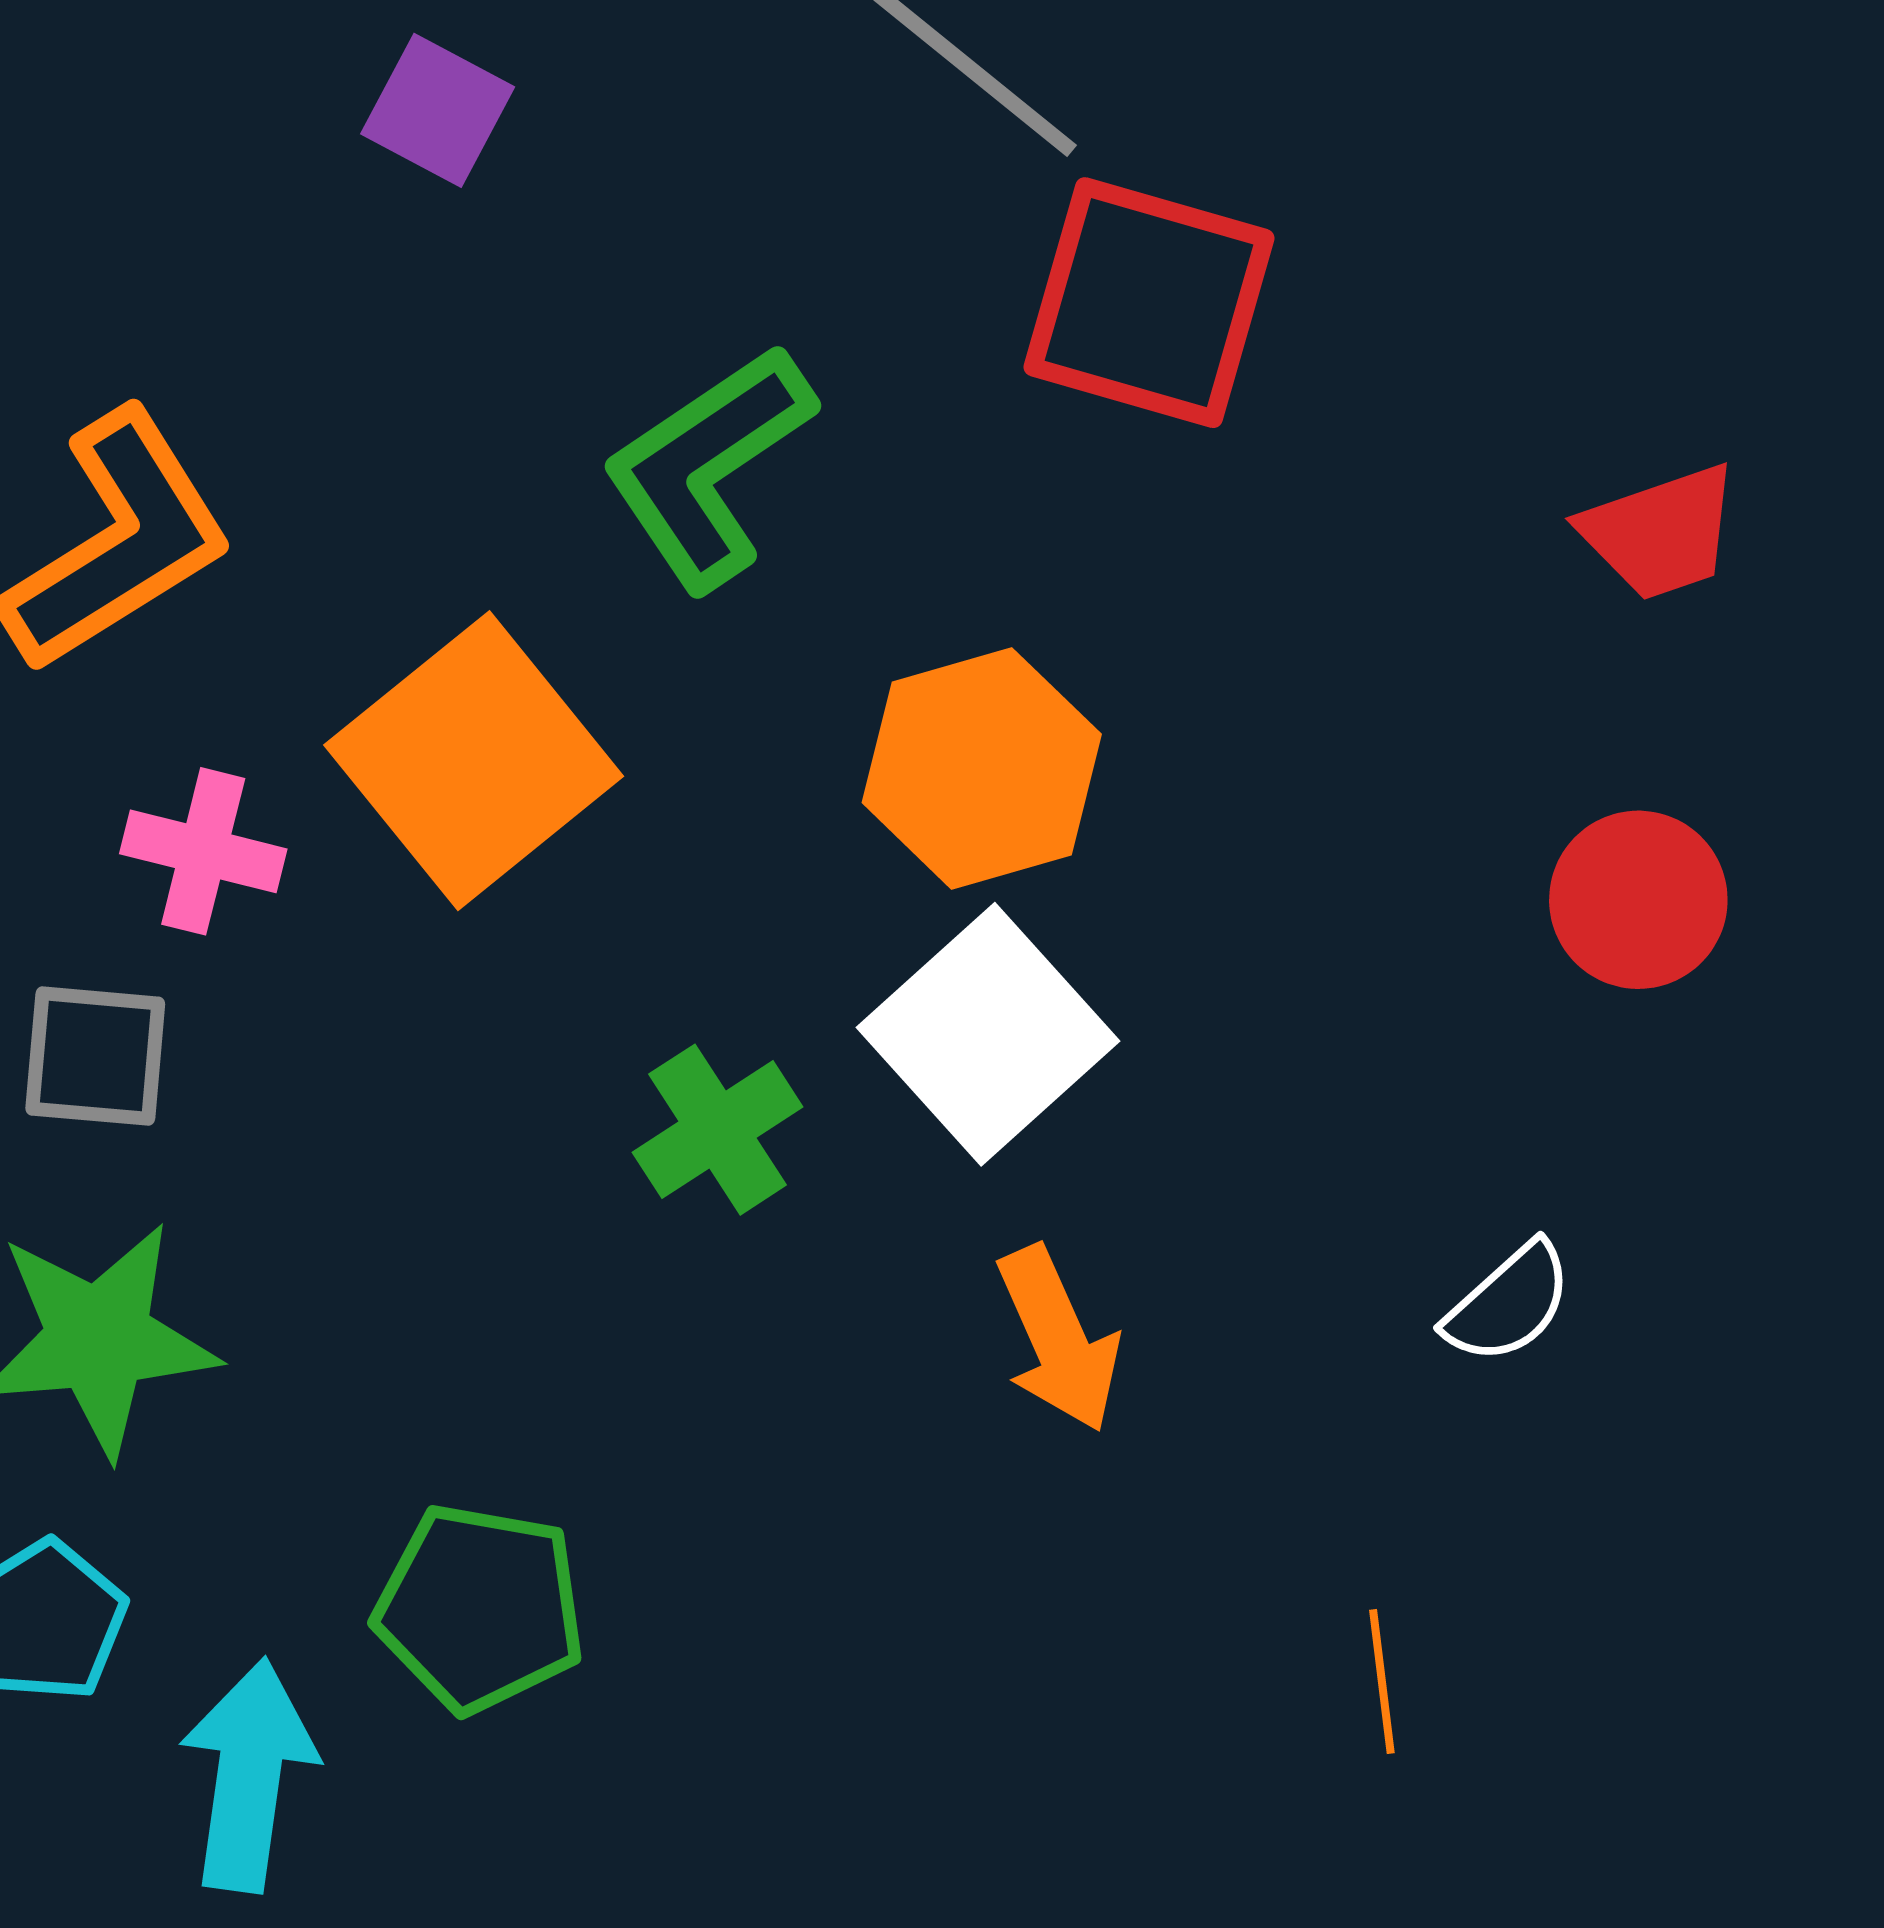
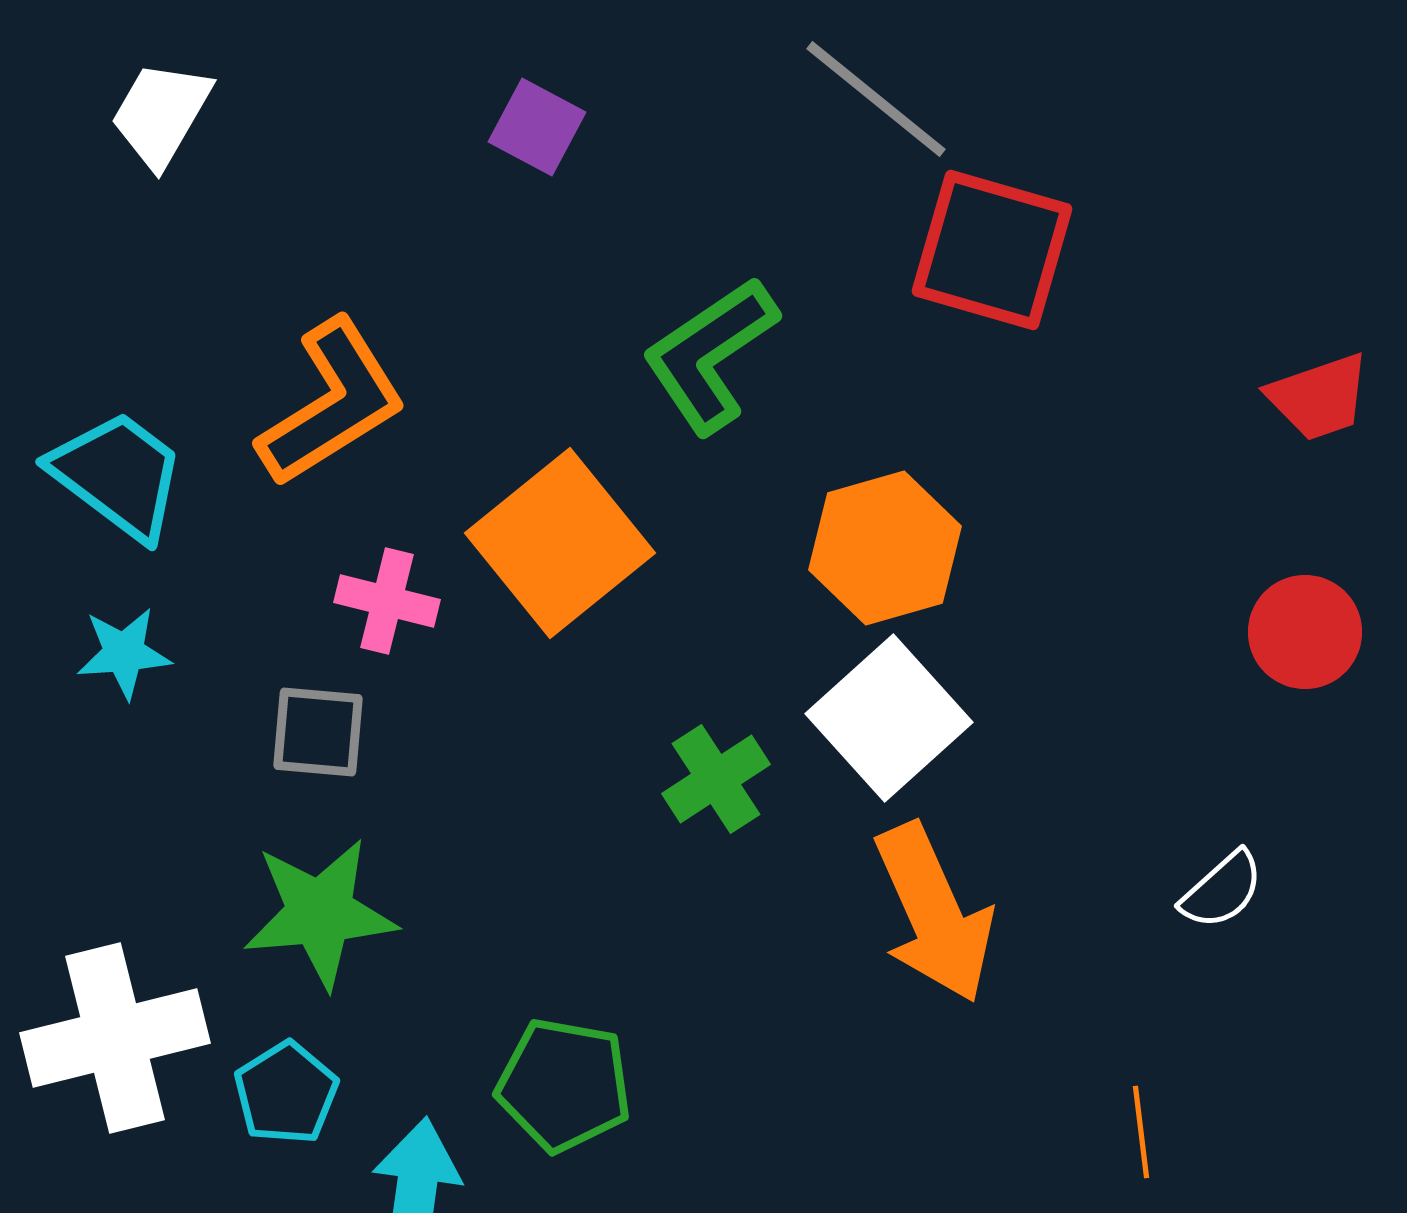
orange arrow: (1058, 1339) -> (934, 913), size x1.5

